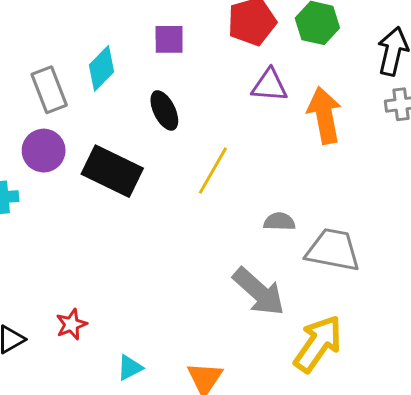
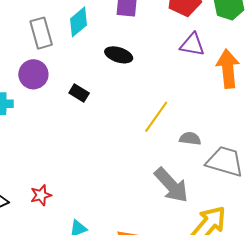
black ellipse: (164, 110) -> (119, 55), turned -52
black rectangle: (112, 171) -> (79, 93), size x0.5
yellow line: (213, 171) -> (156, 117), moved

